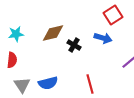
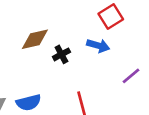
black cross: (74, 45) -> (61, 54), turned 32

